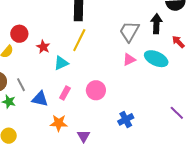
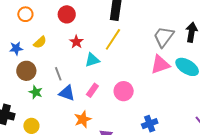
red circle: (19, 34) -> (67, 14), moved
pink triangle: (129, 59) -> (160, 65), size x1.5
gray line: (21, 85) -> (58, 74), moved
orange star: (59, 123) -> (83, 119), turned -30

